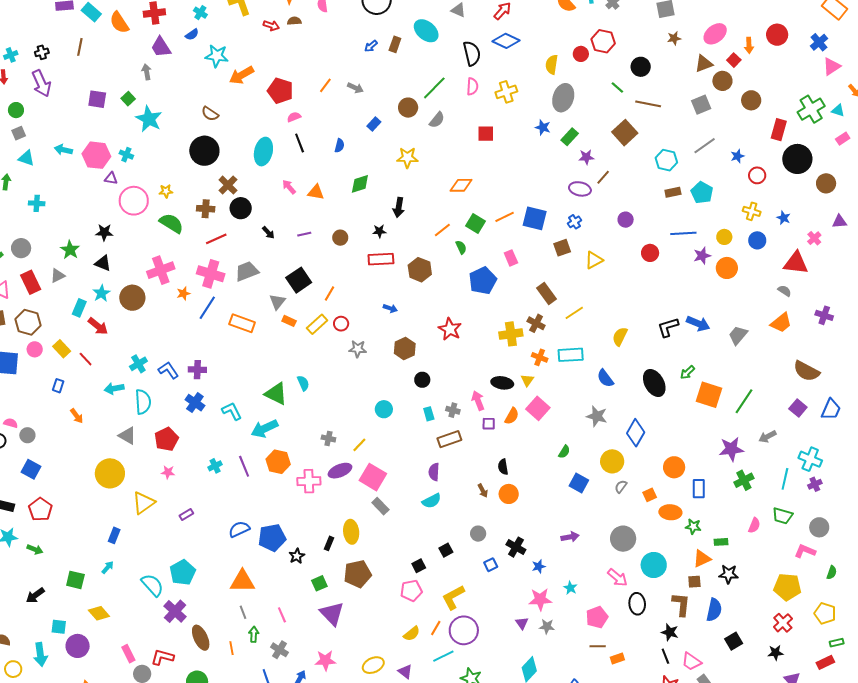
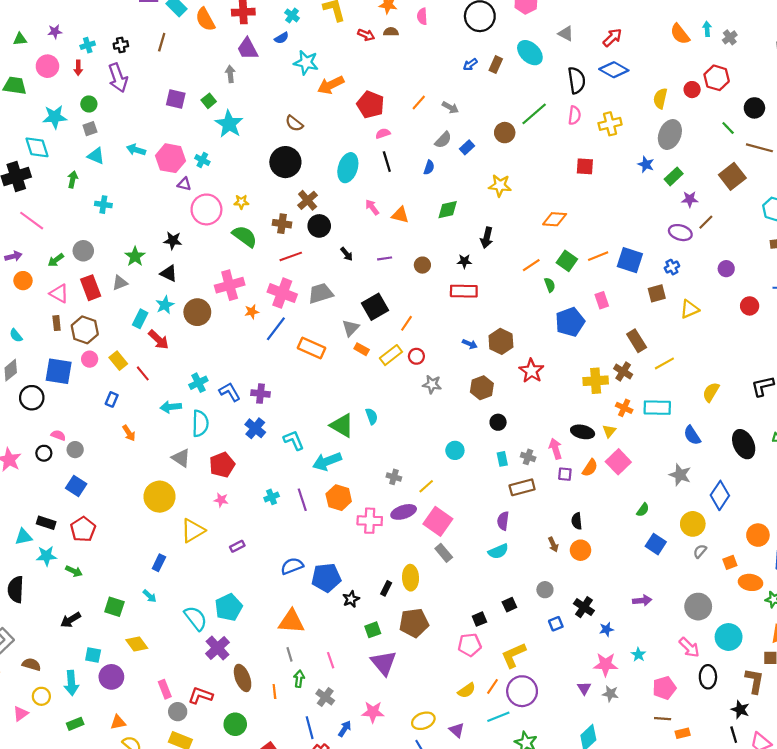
gray semicircle: (437, 120) -> (443, 140), moved
brown hexagon: (420, 270) -> (501, 341), moved
cyan arrow: (108, 567) -> (150, 596), turned 88

